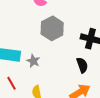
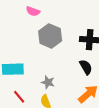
gray star: (33, 61) -> (48, 82), moved

